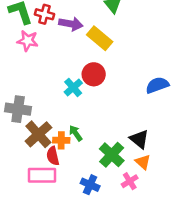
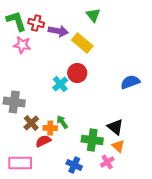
brown cross: (38, 134) -> (31, 123), size x0.7
green cross: (112, 155) -> (92, 140), turned -35
red semicircle: (53, 156) -> (43, 141), turned 77
pink rectangle: (42, 175) -> (20, 163), moved

